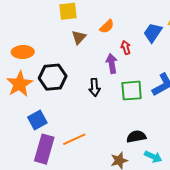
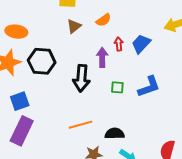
blue trapezoid: (153, 33) -> (141, 44), moved
black arrow: (95, 87) -> (81, 78), size x1.5
green square: (132, 91) -> (117, 87), size x0.6
orange line: (74, 139) -> (81, 125), moved

